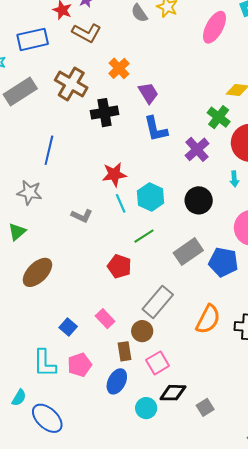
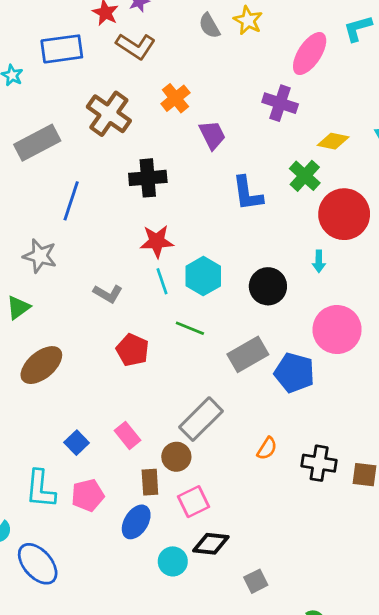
gray rectangle: (20, 92) -> (37, 143), moved
black cross: (105, 113) -> (148, 178), moved
blue L-shape: (156, 129) -> (248, 193), moved
purple cross: (197, 149) -> (280, 103), moved, turned -35
green line: (144, 236) -> (190, 328), turned 50
red pentagon: (119, 266) -> (132, 350), moved
orange semicircle: (208, 319) -> (267, 448), size x0.6
gray square: (205, 407) -> (256, 581), moved

